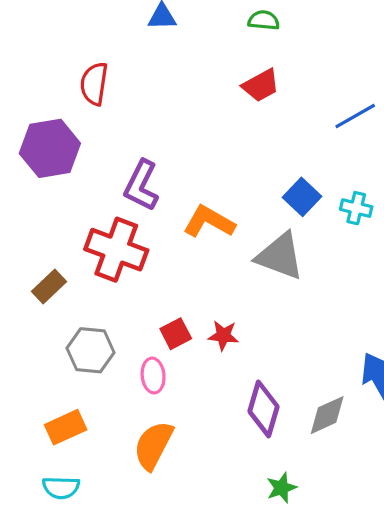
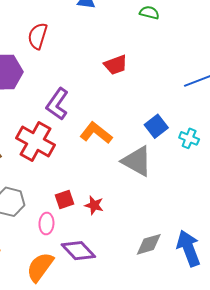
red trapezoid: (261, 85) -> (116, 65), moved
purple diamond: (263, 409) -> (78, 251), moved, turned -68
gray diamond: (327, 415) -> (149, 244), moved

